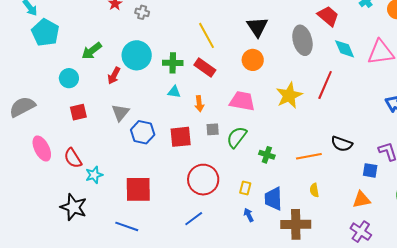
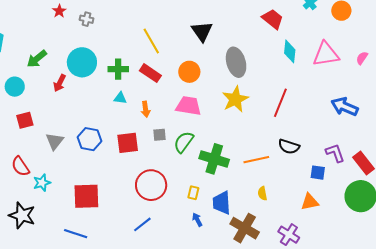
gray ellipse: (302, 40) -> (236, 62), moved
cyan diamond: (345, 49) -> (290, 51), turned 30
orange circle: (253, 60) -> (189, 72), moved
red line: (325, 85) -> (280, 103), moved
gray triangle: (120, 113) -> (55, 141), moved
green cross: (267, 155) -> (214, 159), size x1.8
brown cross: (296, 224) -> (245, 228), turned 32
purple cross: (361, 232) -> (289, 235), moved

